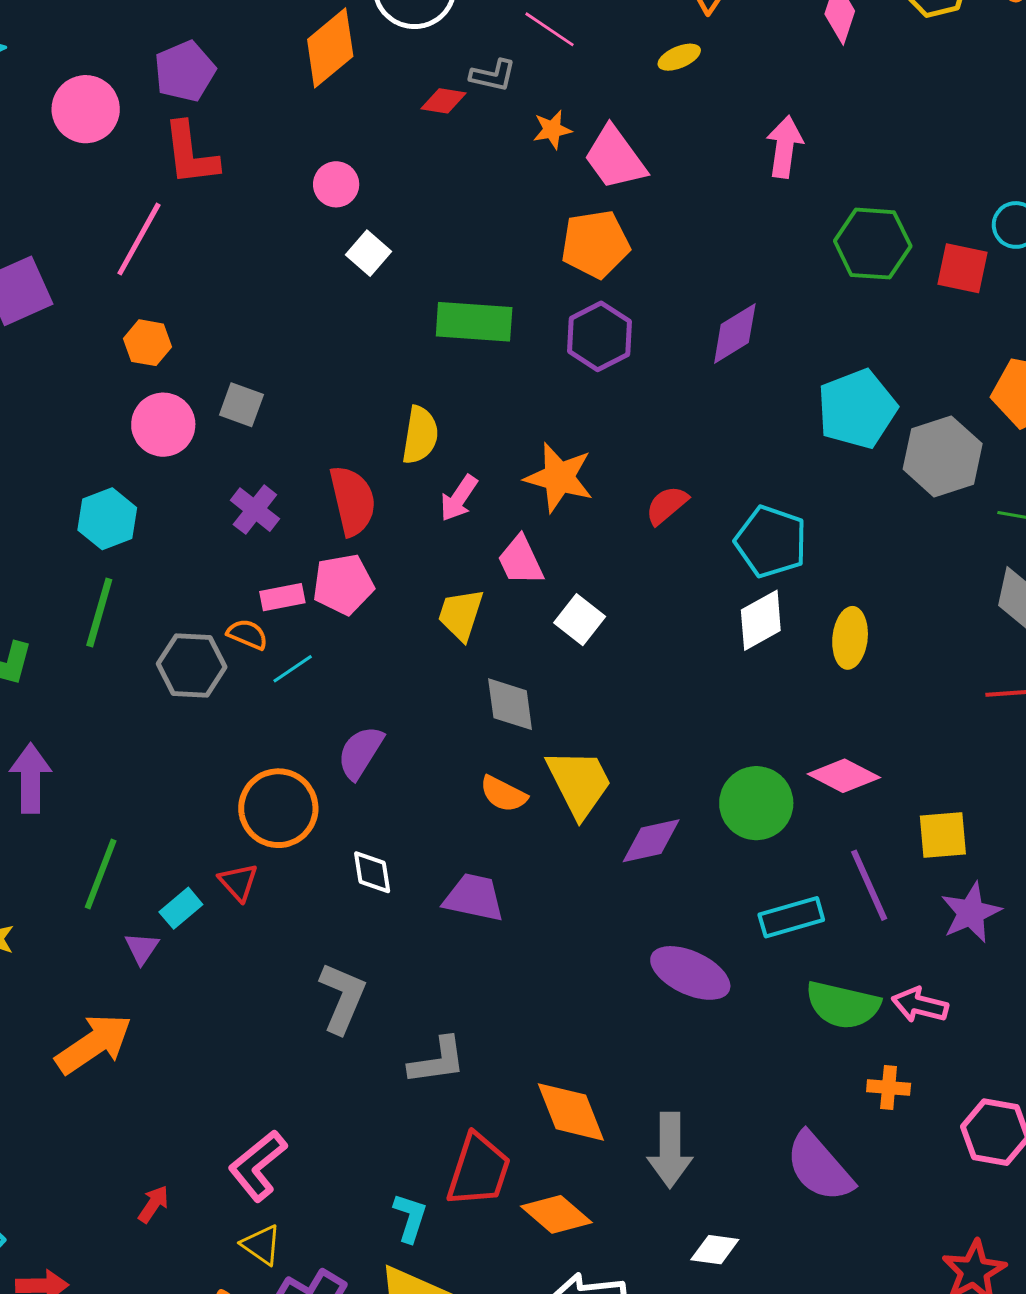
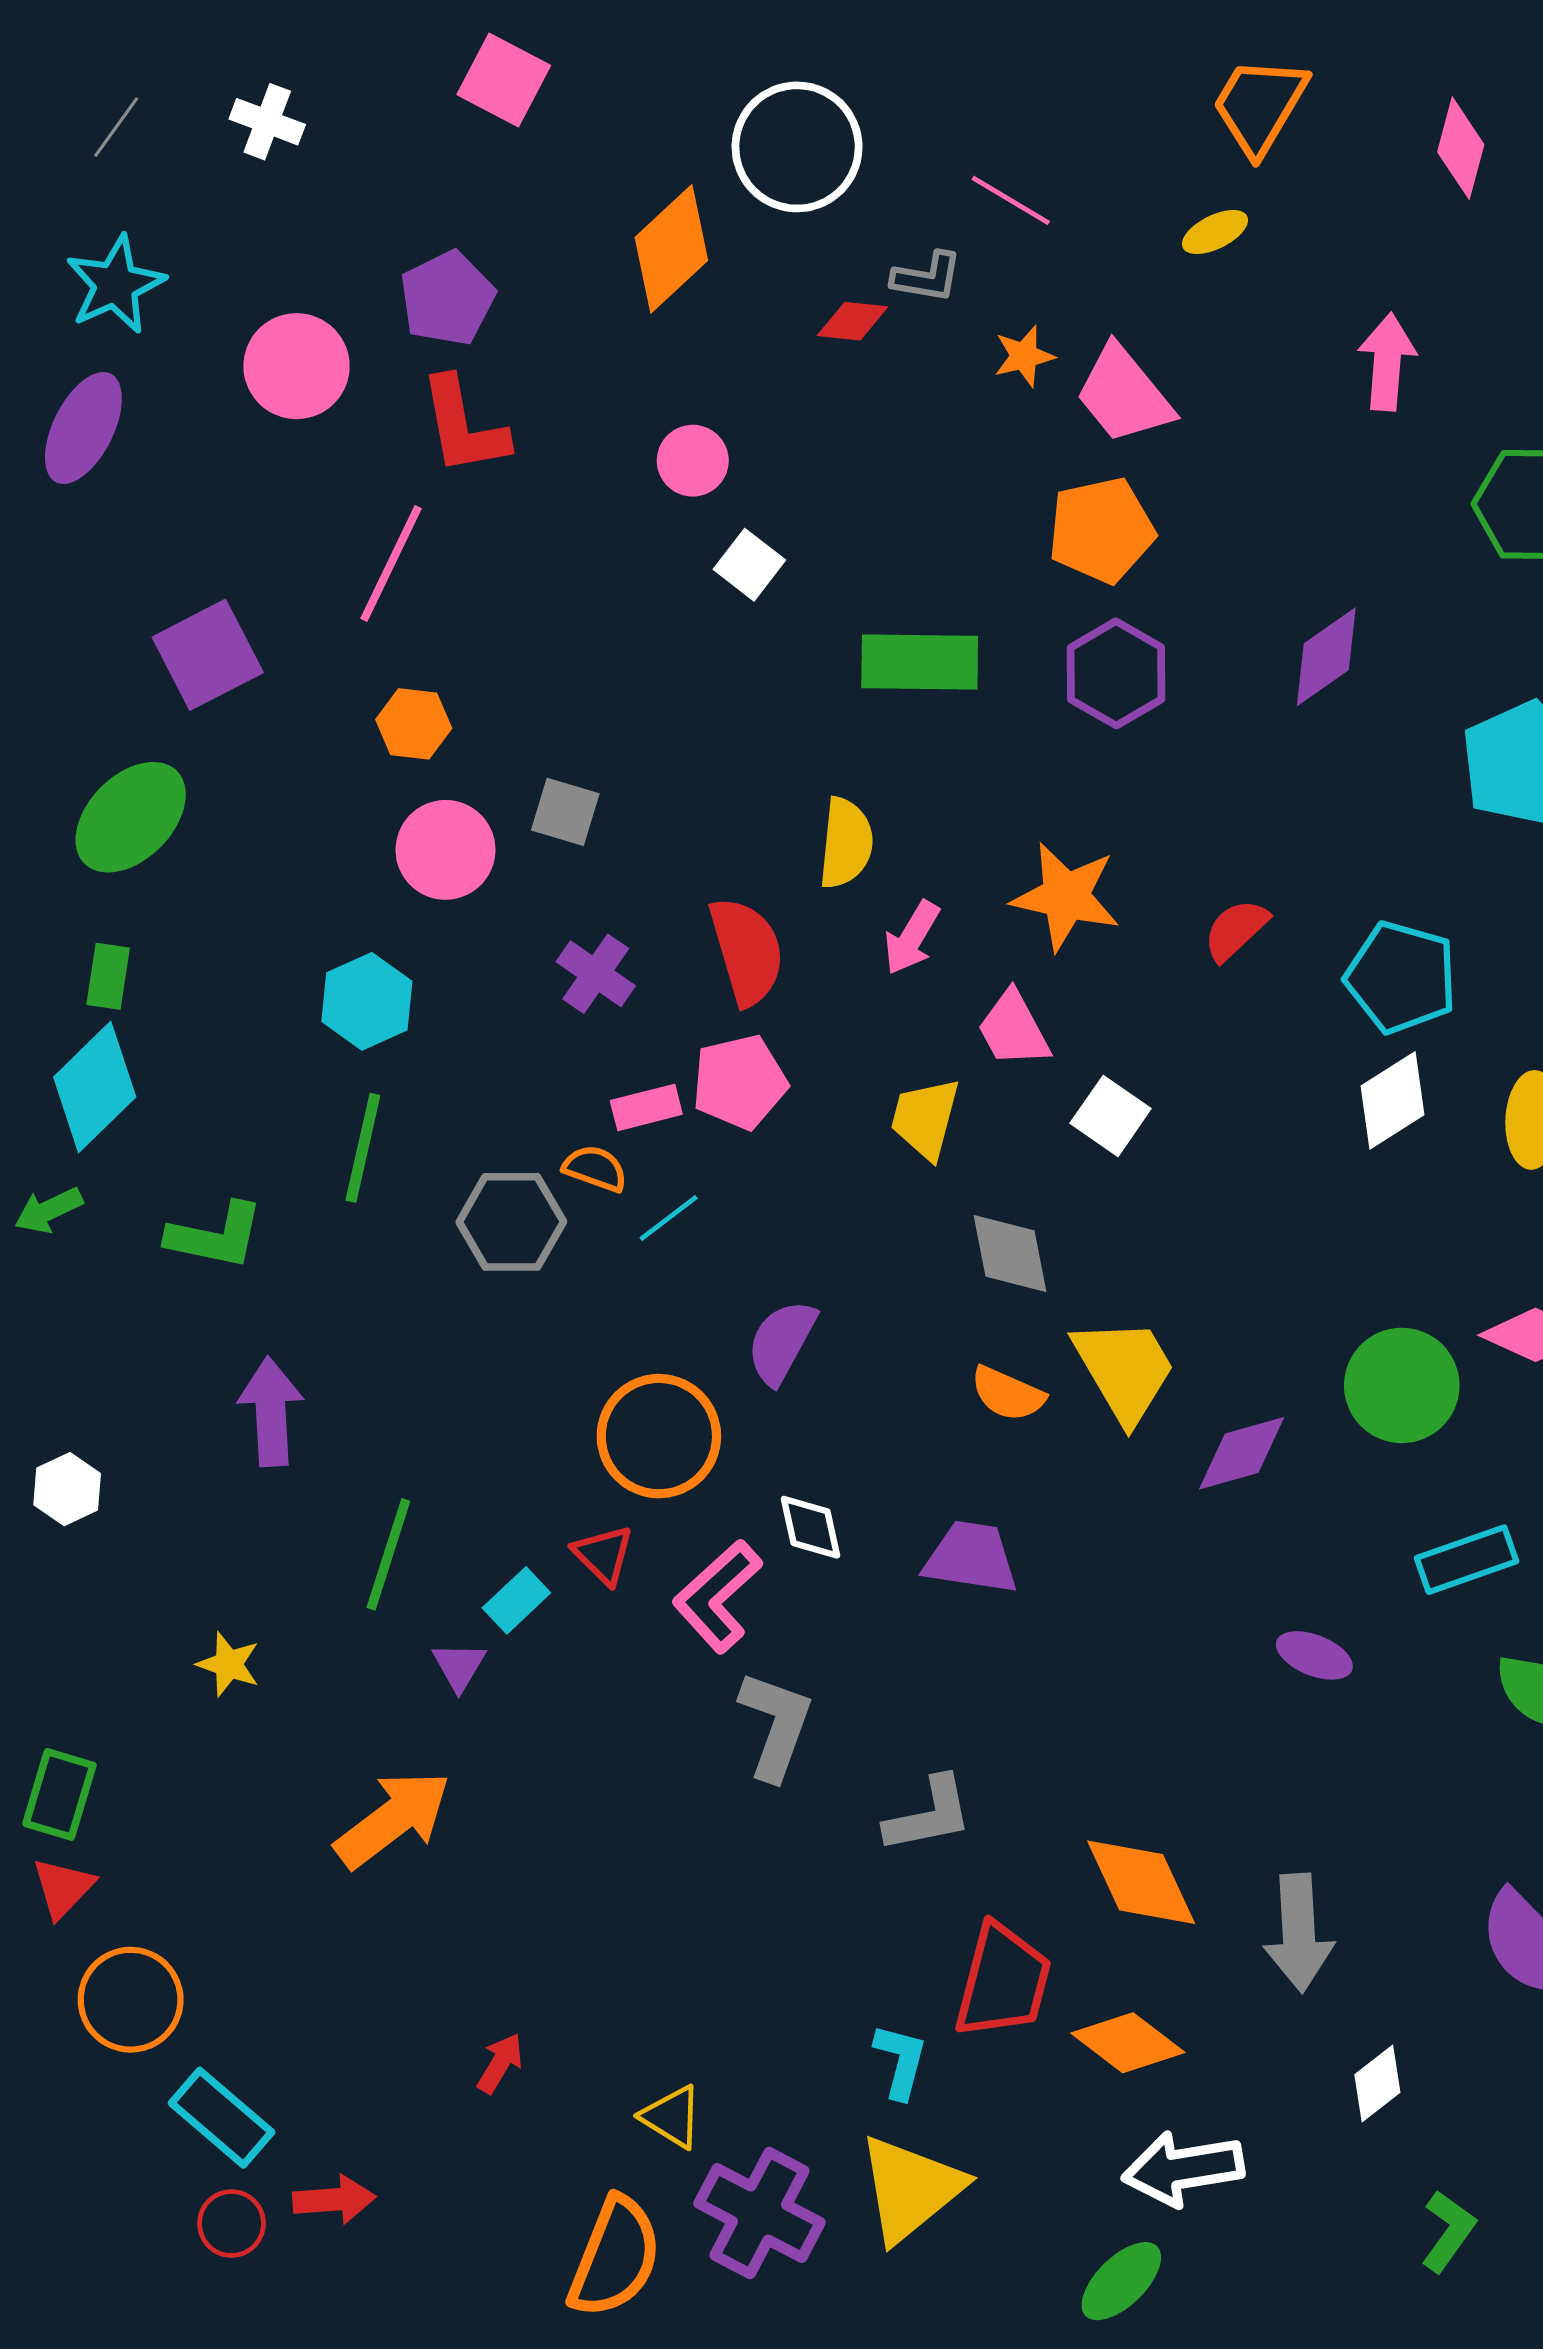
purple ellipse: (690, 973) -> (1314, 1655), size x0.6
pink L-shape: (258, 1166) -> (717, 1596), moved
white diamond: (715, 1250) -> (1377, 2084), turned -42

